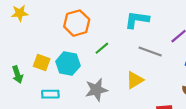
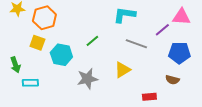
orange hexagon: (77, 23) -> (44, 18), moved
yellow square: (42, 62) -> (37, 43), moved
cyan rectangle: (50, 94) -> (30, 83), moved

